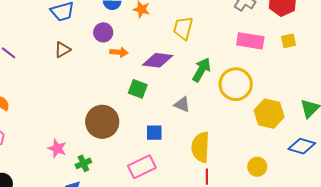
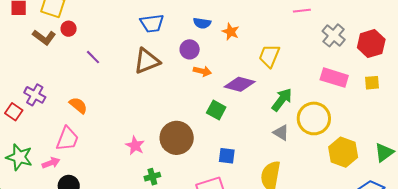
brown triangle: (62, 50) -> (147, 61), size x1.6
gray triangle: (182, 104) -> (281, 133), moved
pink star: (57, 148) -> (135, 146), moved

